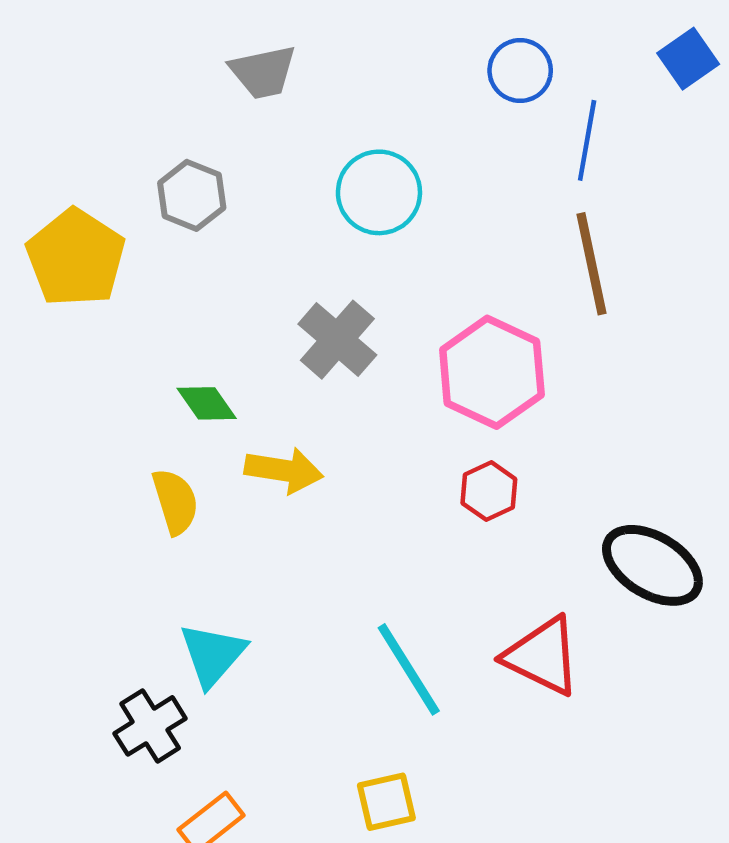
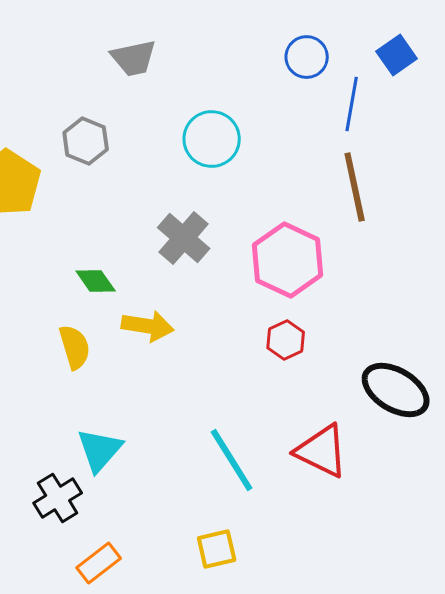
blue square: (688, 59) -> (397, 55), moved

